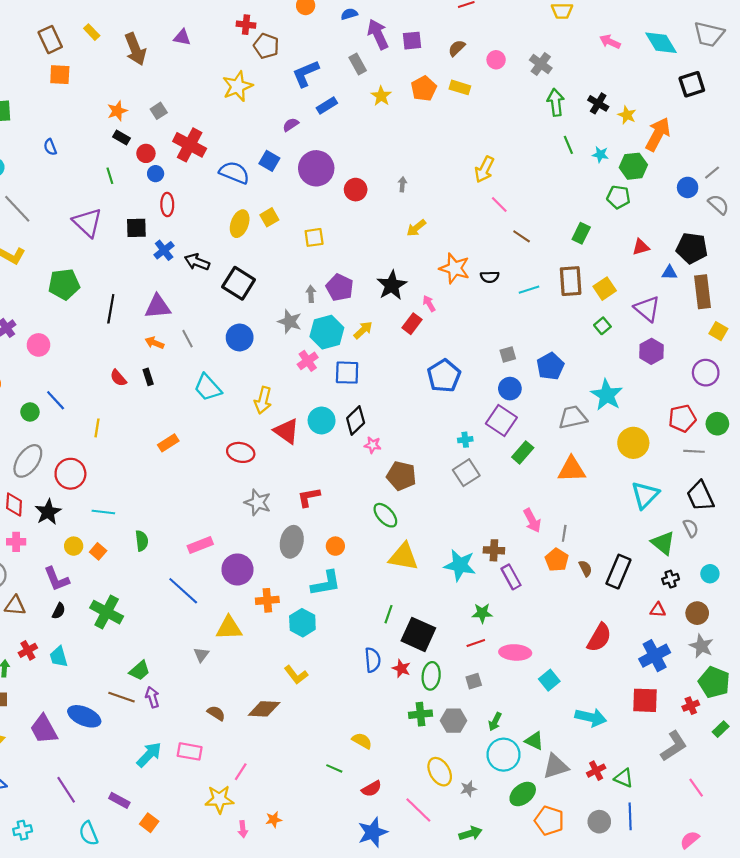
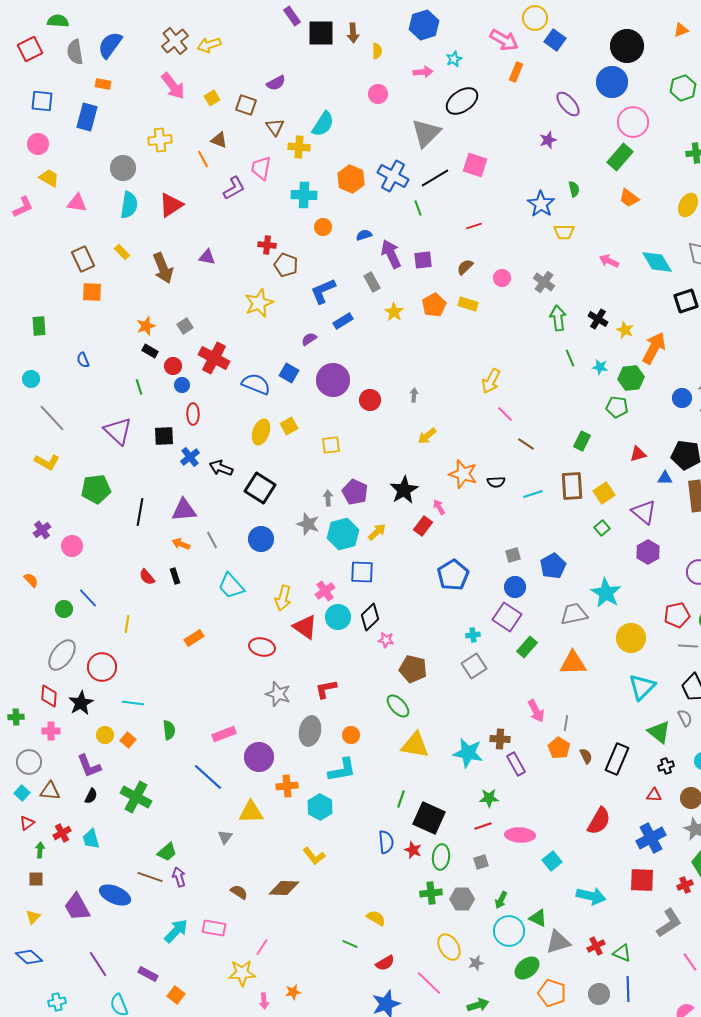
pink cross: (308, 361) -> (325, 591), moved

